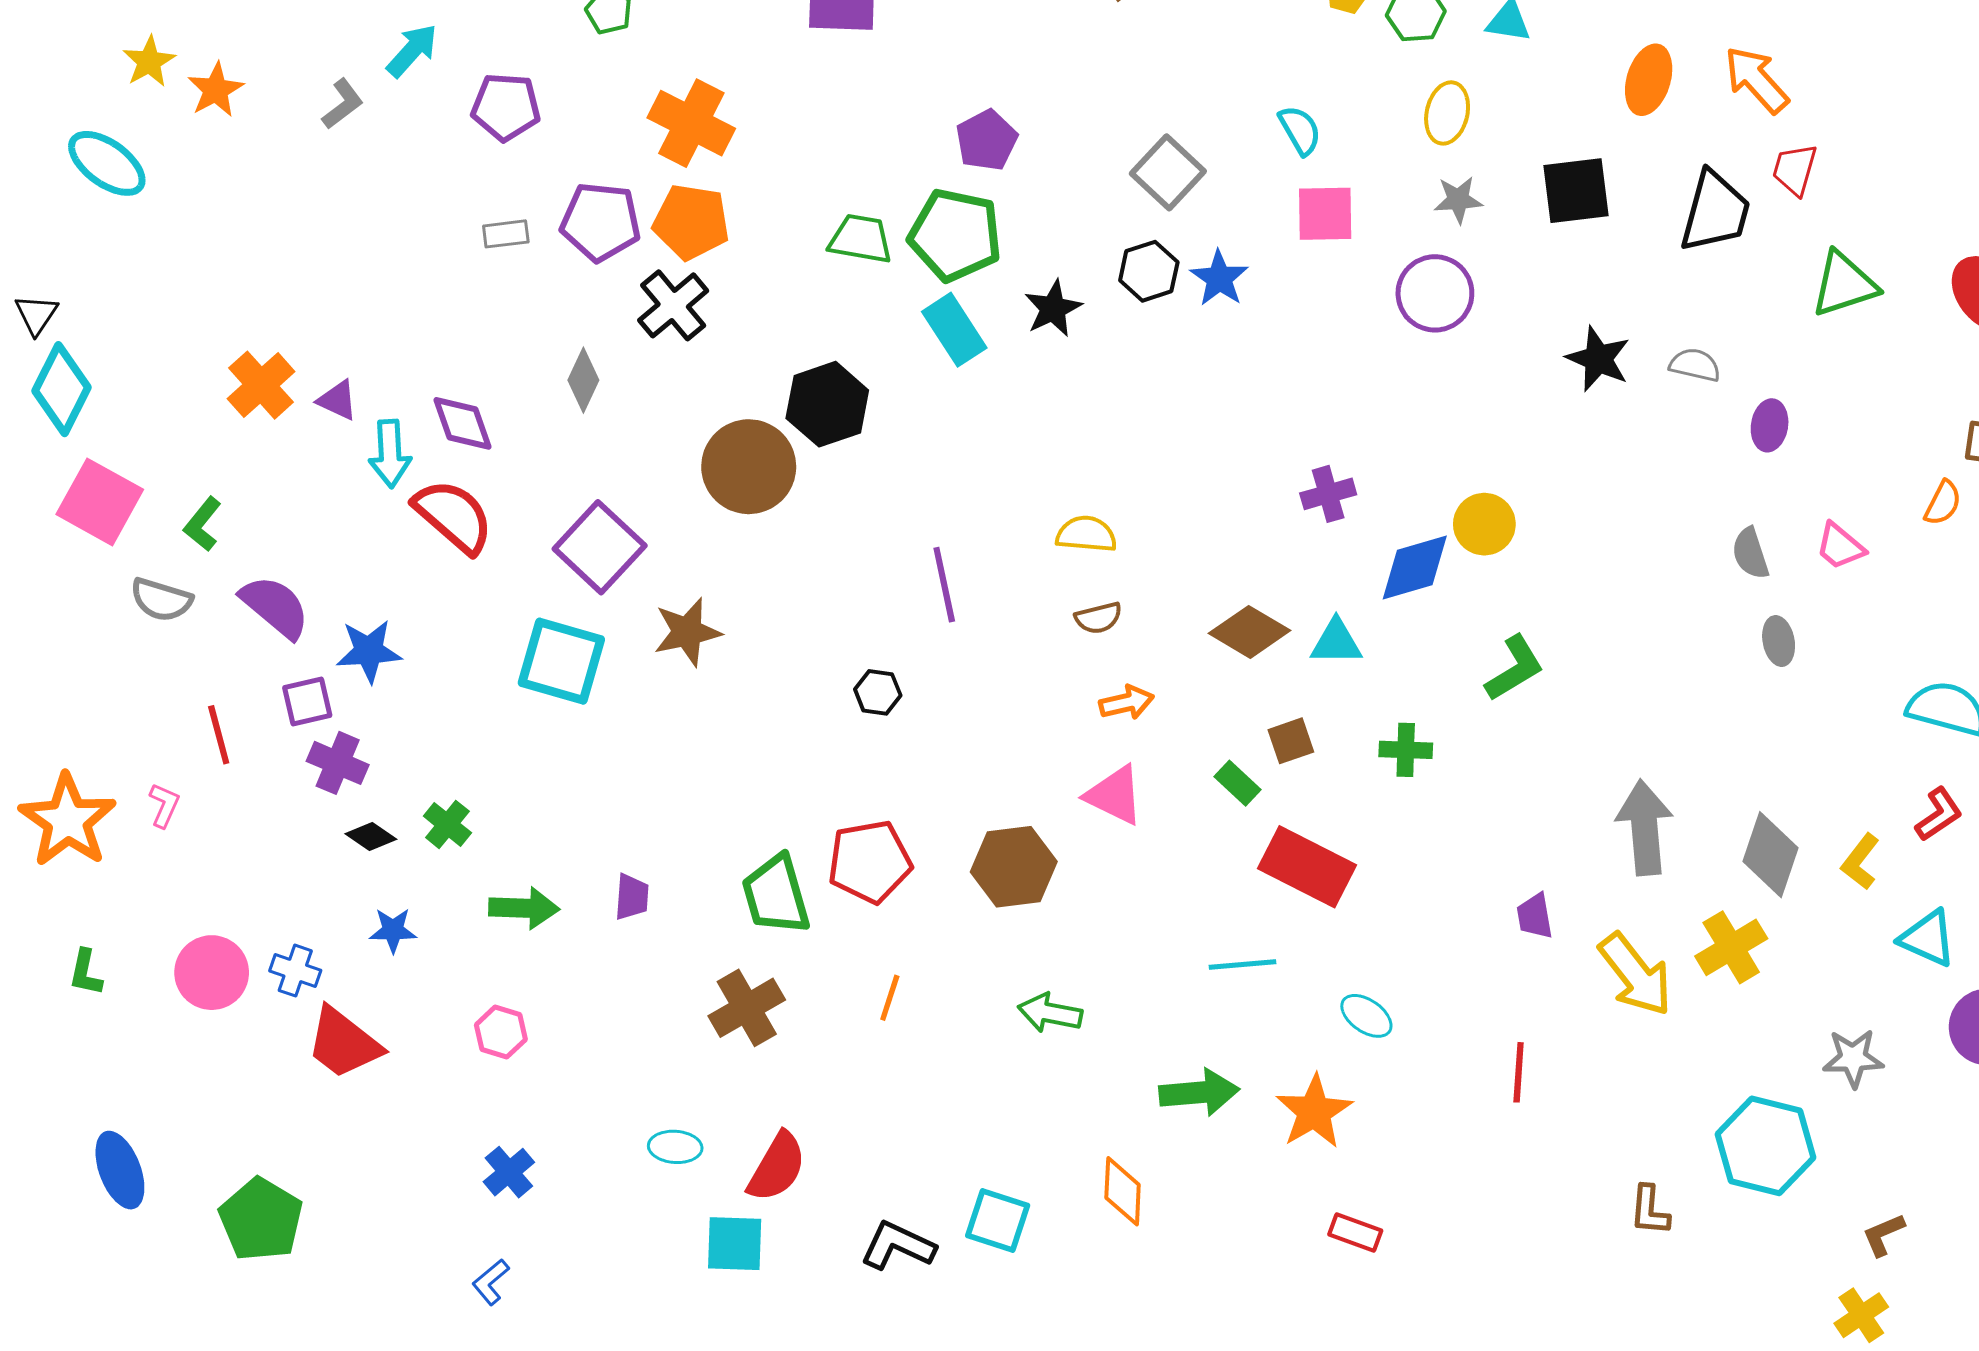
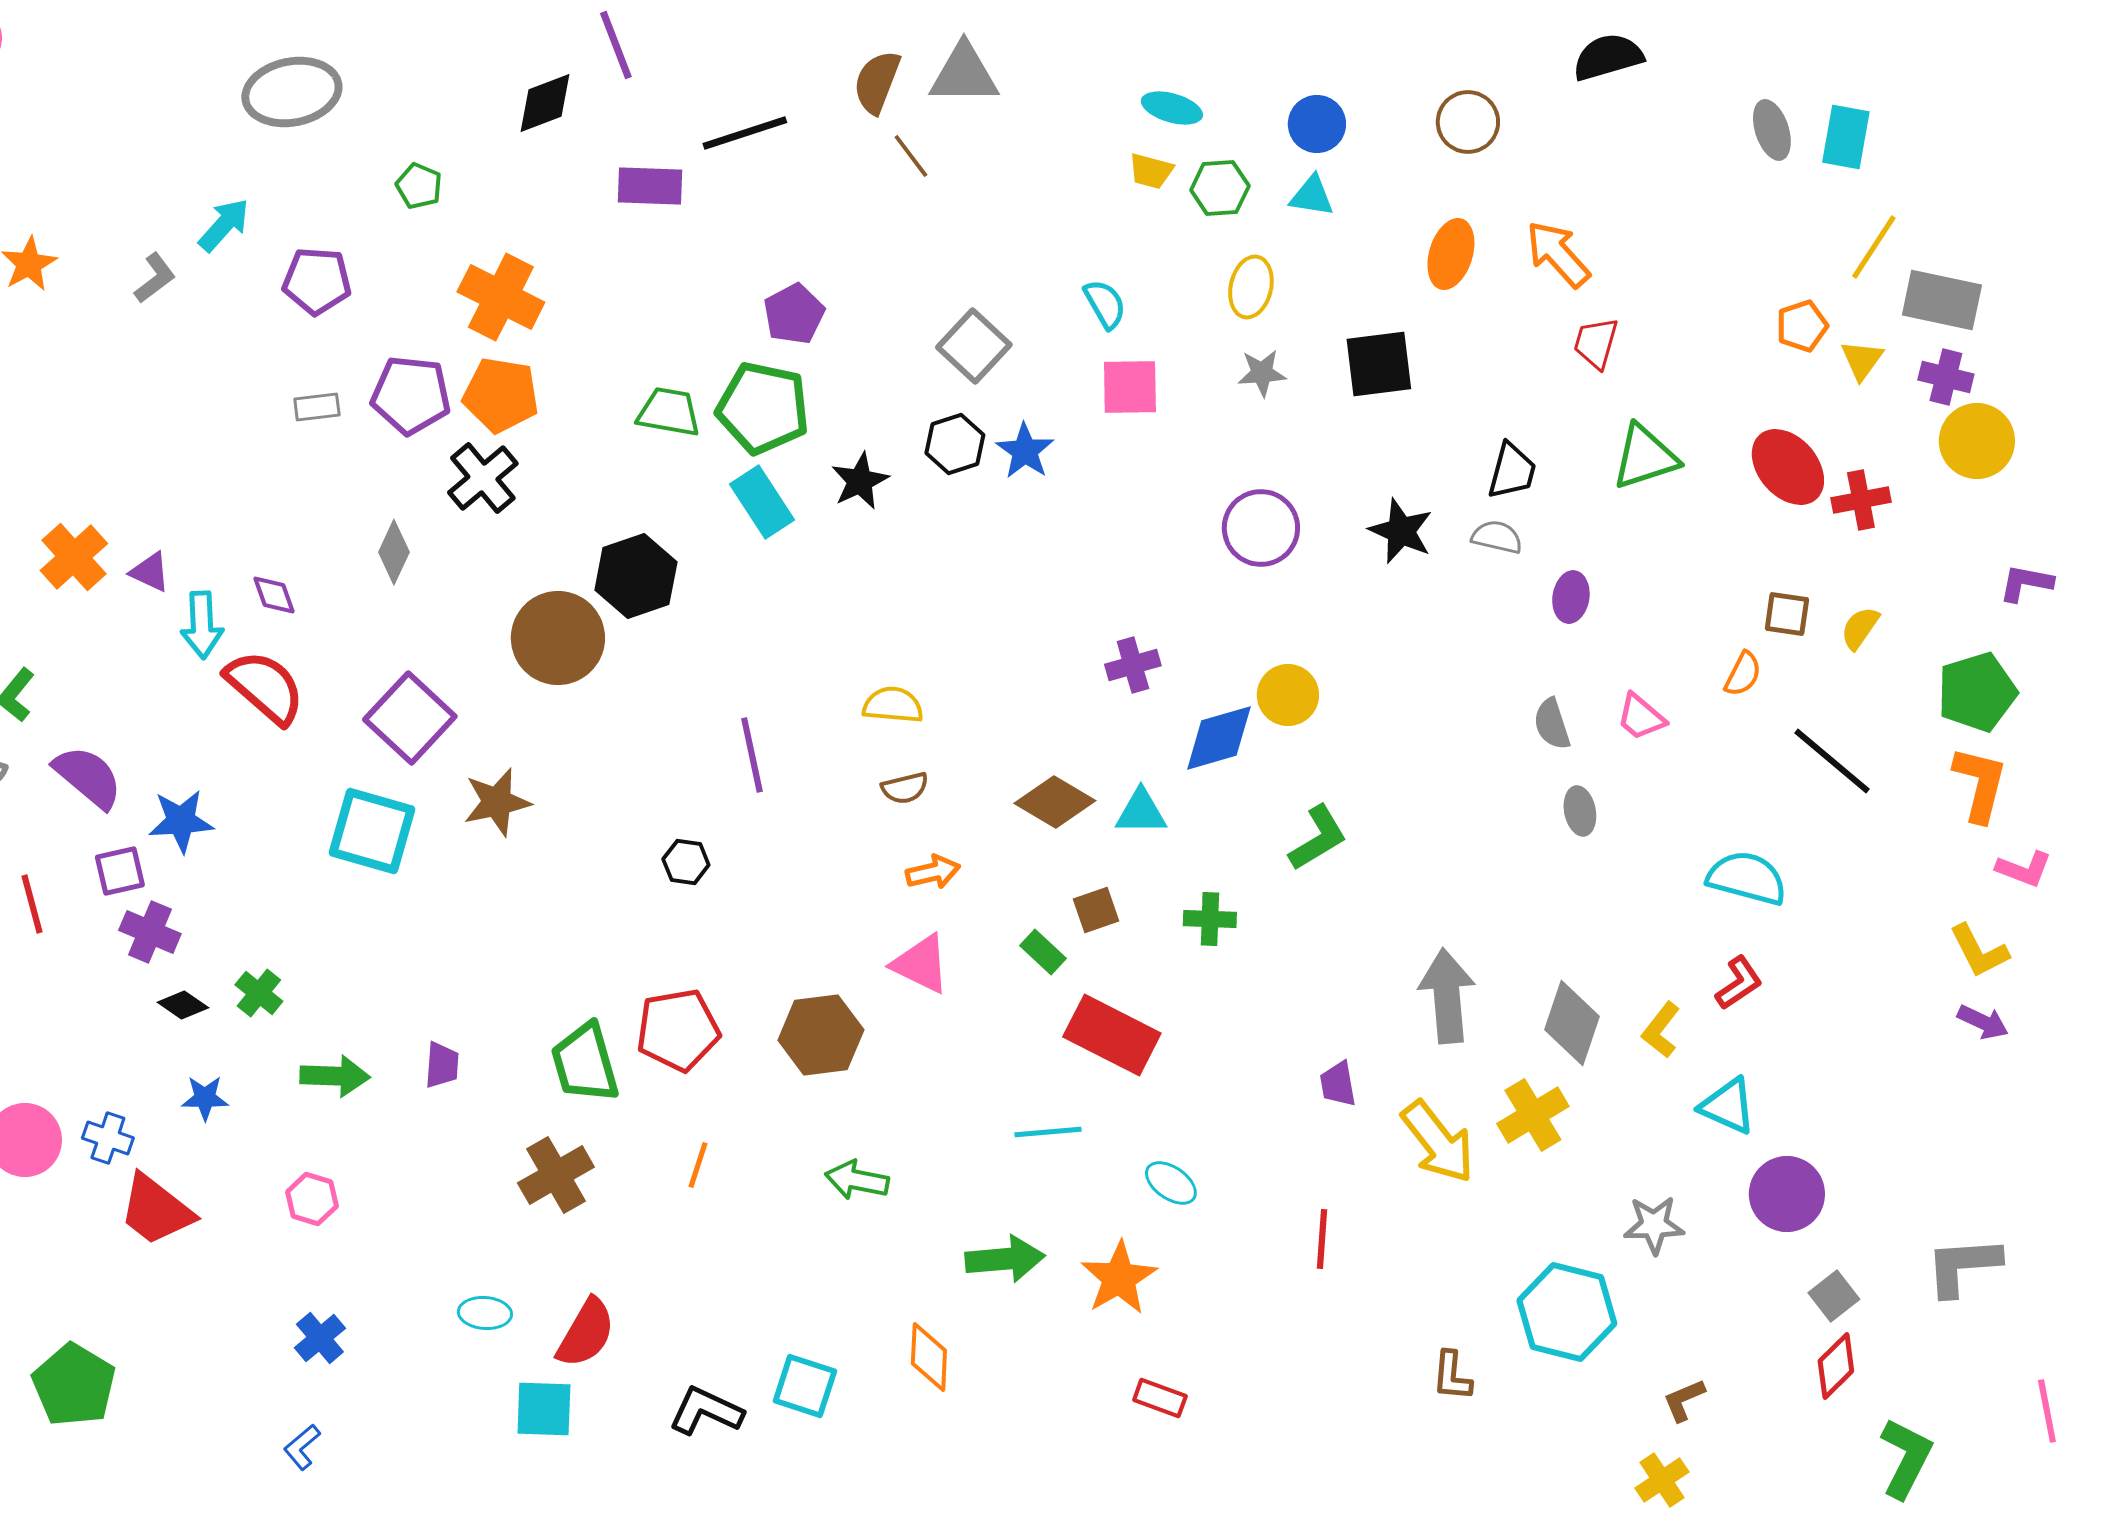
black trapezoid: (1715, 212) -> (1512, 471), moved, size x0.7
purple circle: (1435, 293) -> (1261, 528), moved
purple diamond: (463, 423) -> (274, 595), size x0.7

